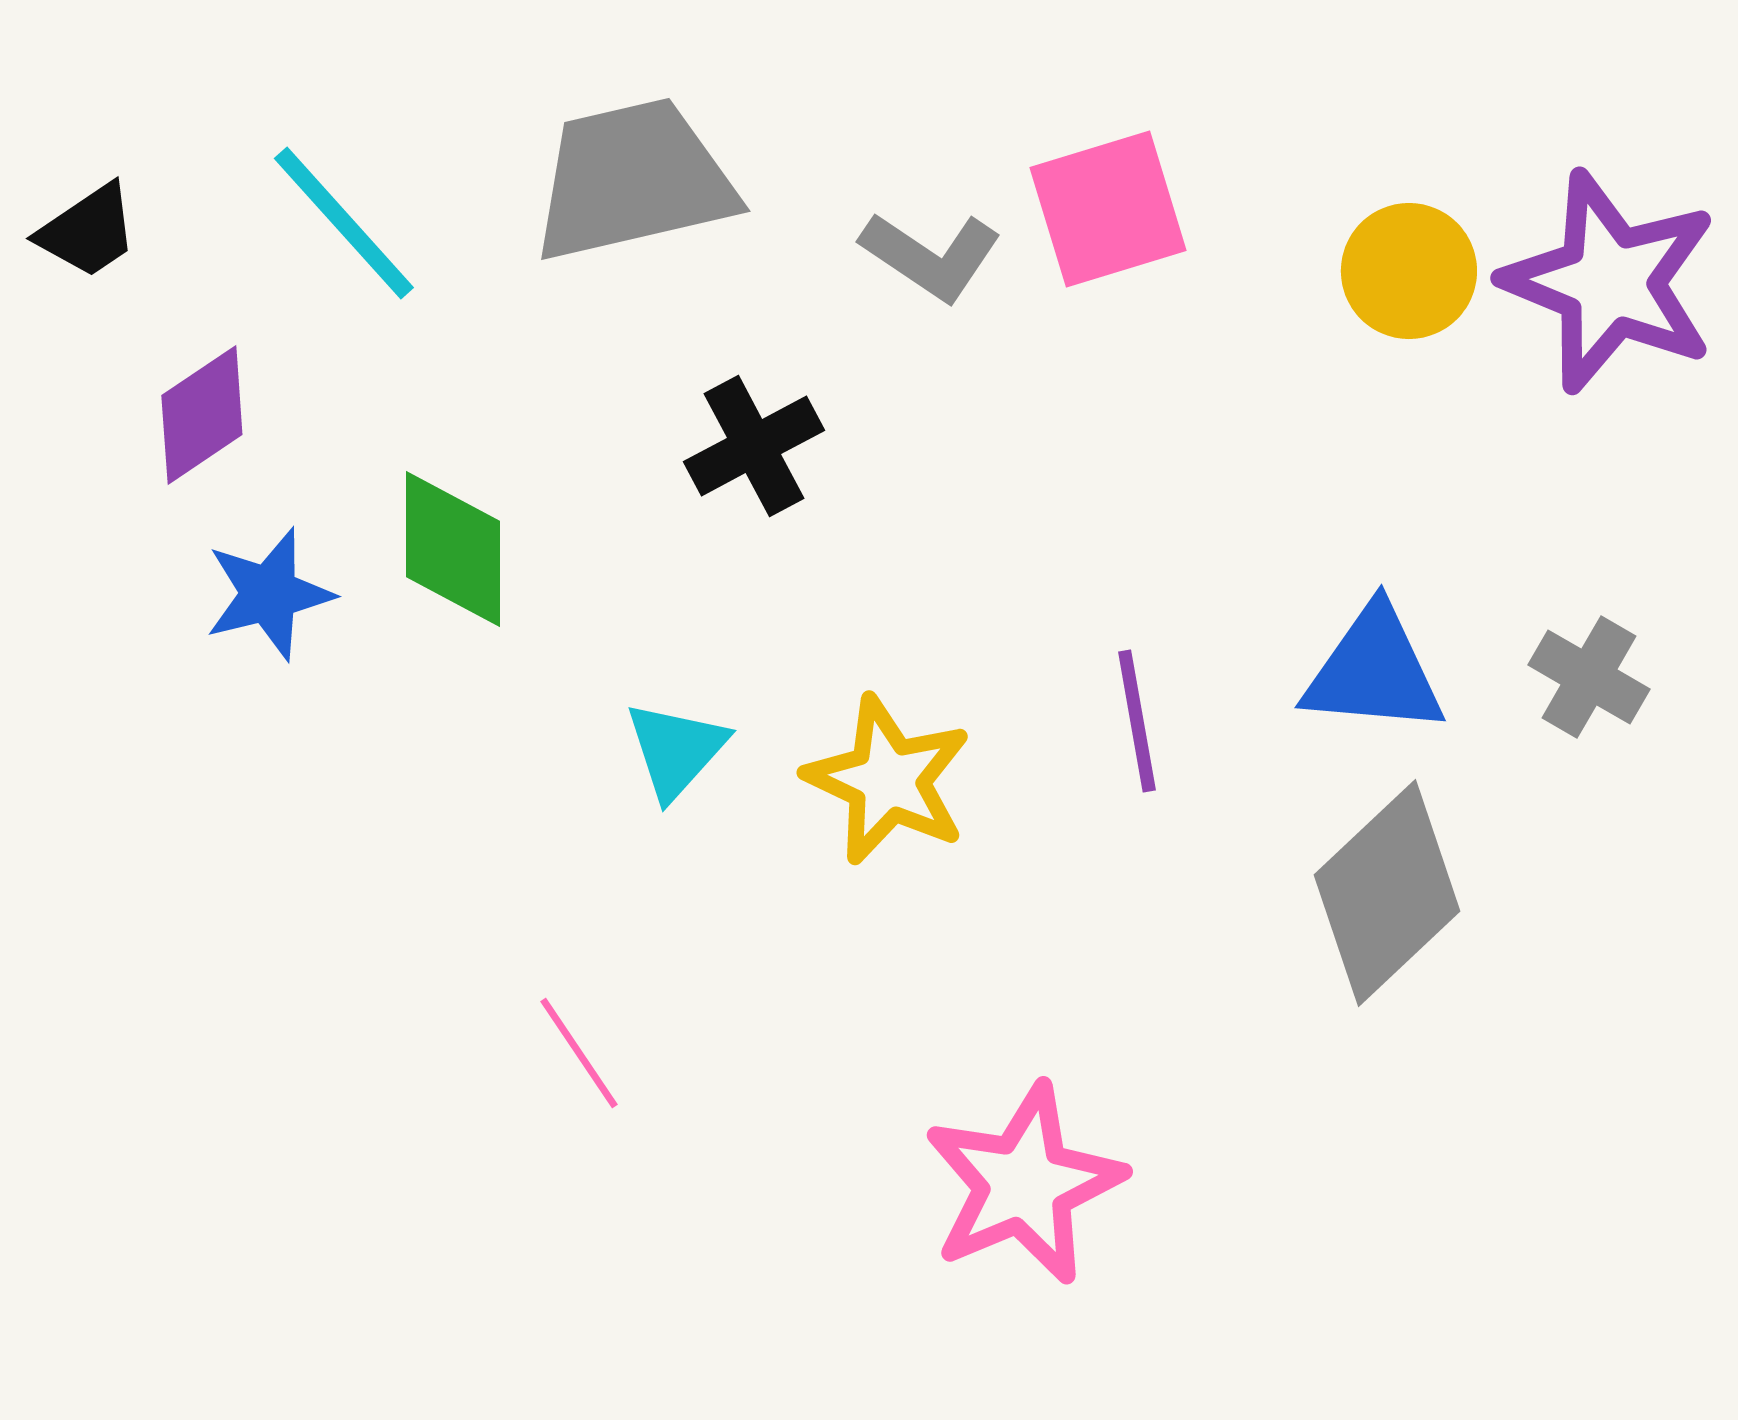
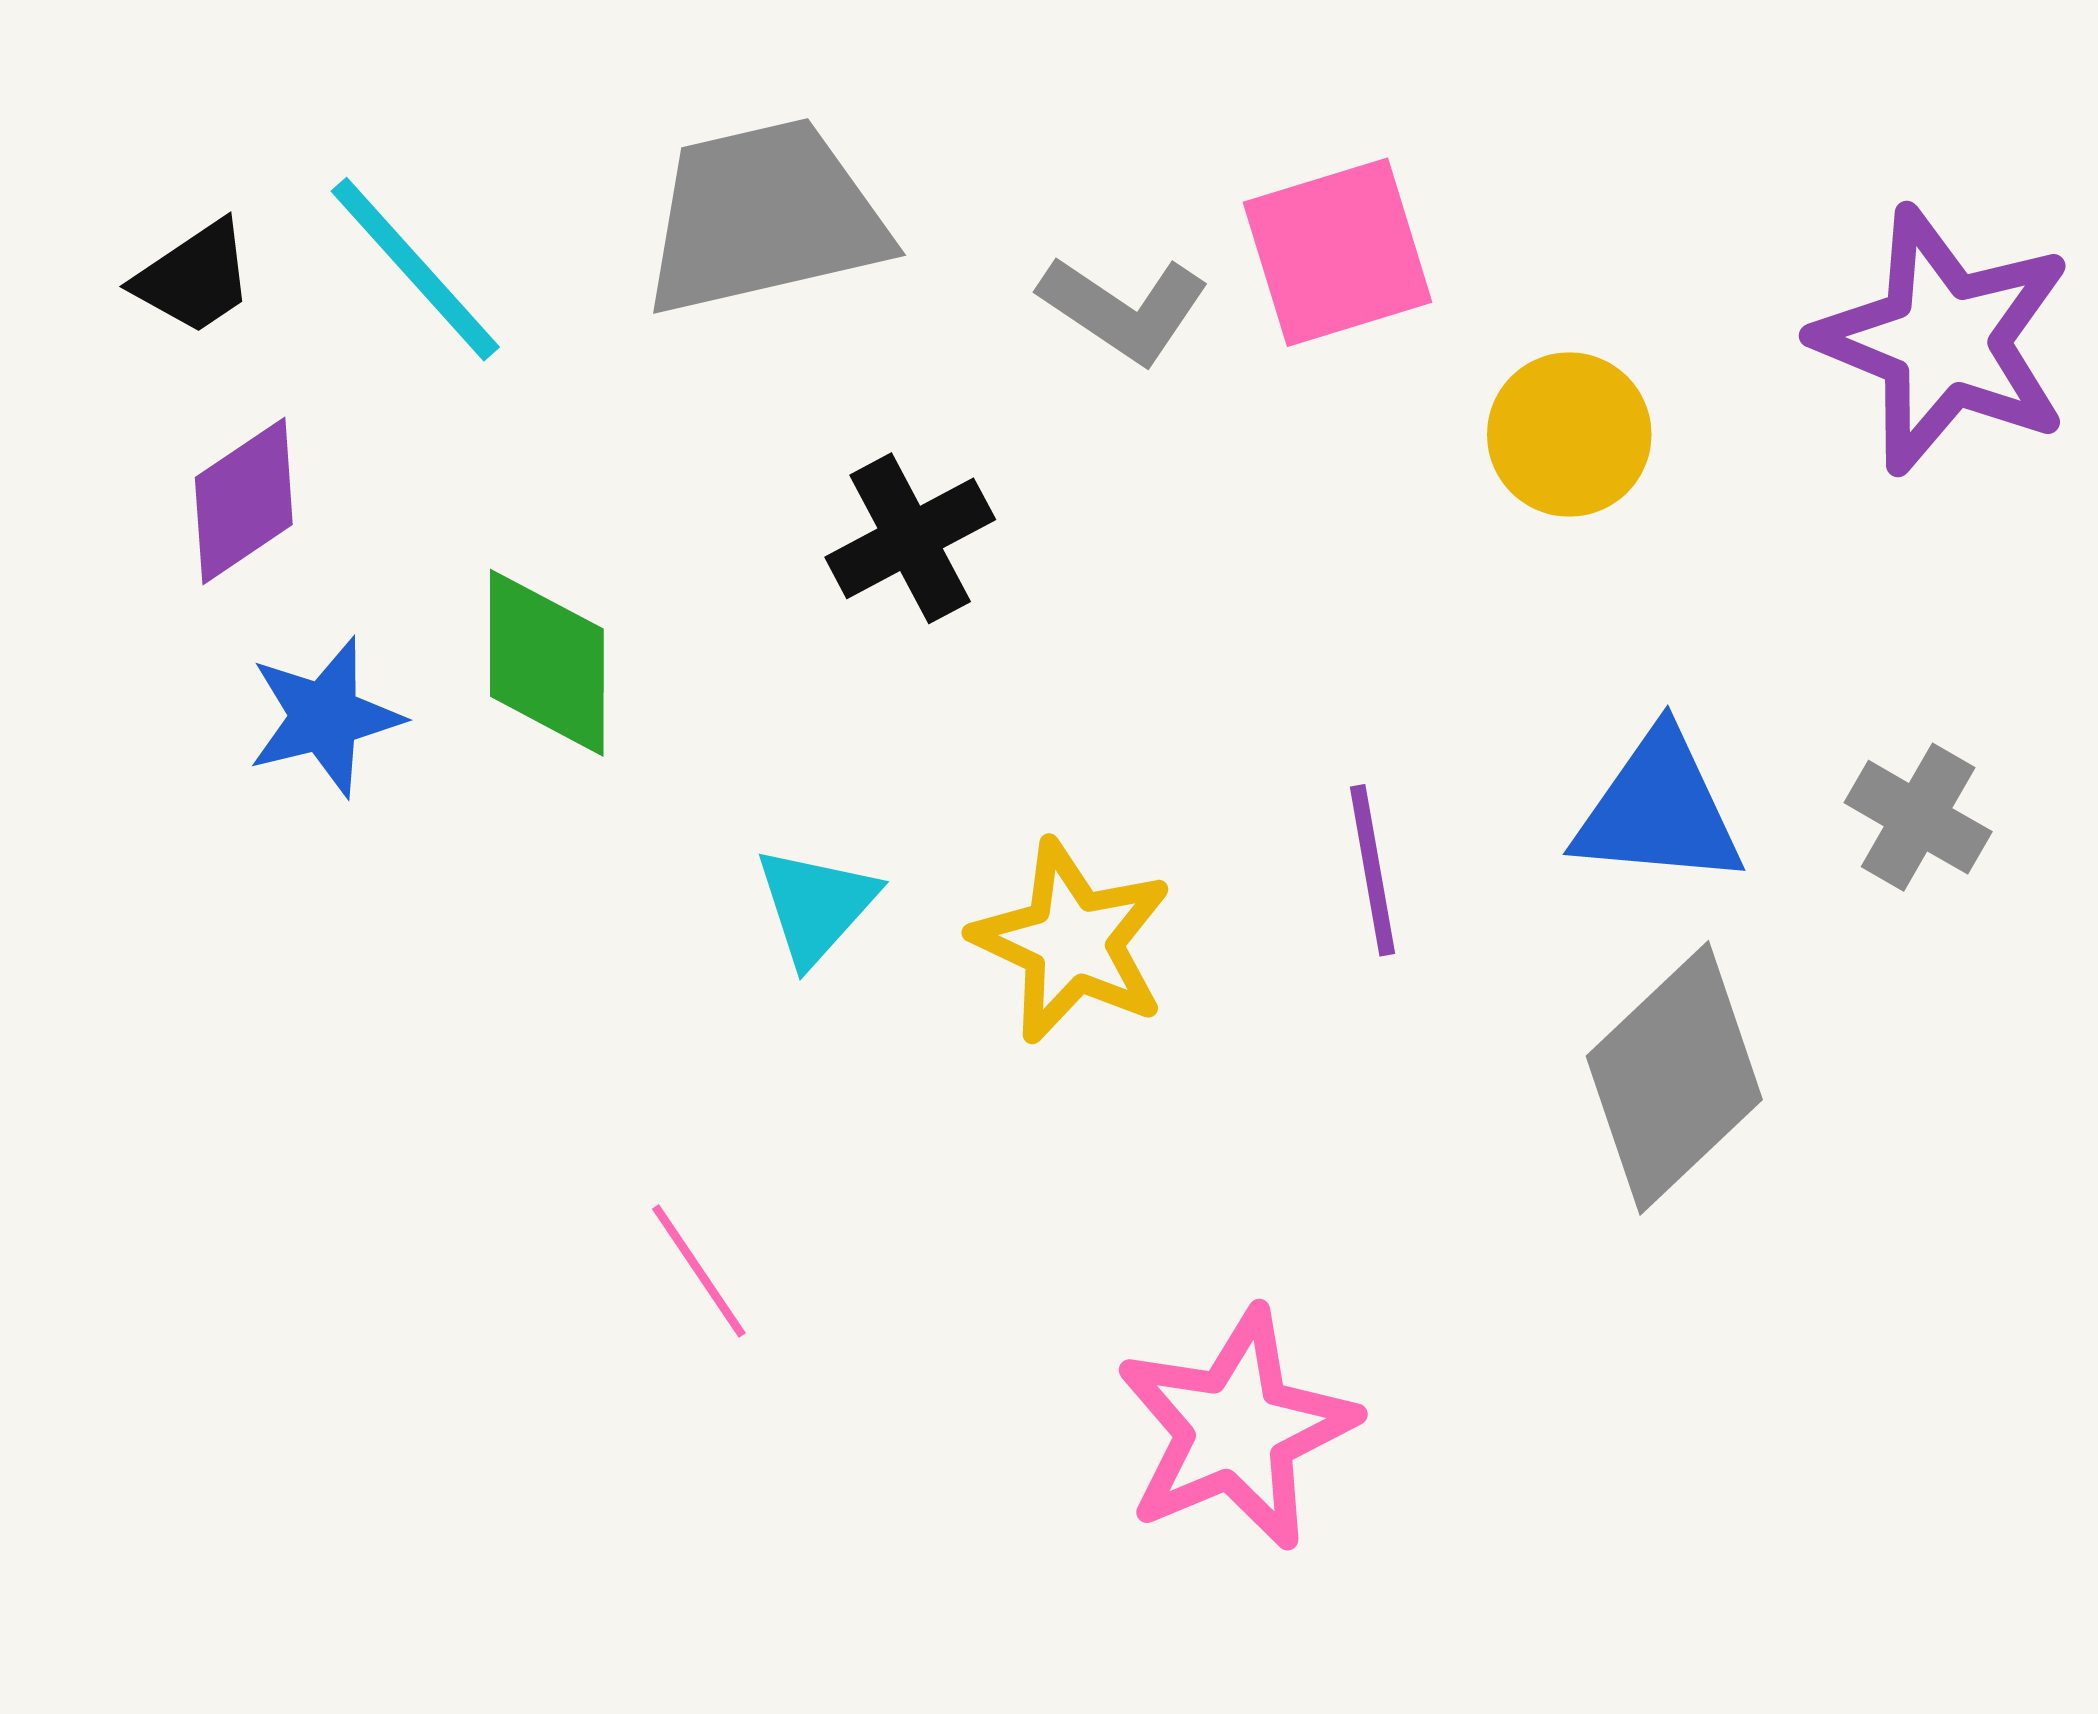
black trapezoid: (88, 231) -> (194, 278), moved
yellow circle: (1409, 271) -> (1569, 435), moved

